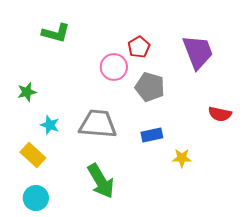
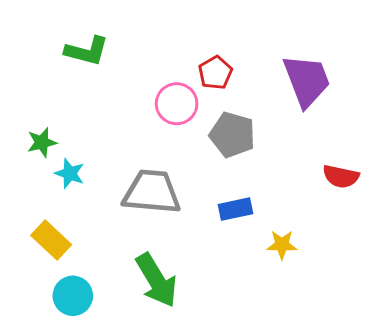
cyan star: (50, 125) -> (70, 173), moved
cyan circle: (36, 198) -> (73, 296), moved

